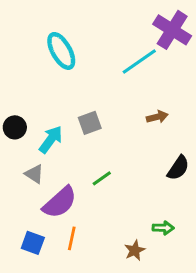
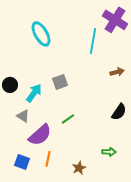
cyan line: (139, 61) -> (93, 41), turned -45
brown arrow: (157, 117) -> (117, 72), moved
brown star: (135, 250) -> (79, 168), moved

